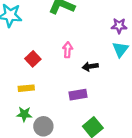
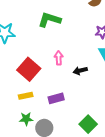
red square: (33, 59) -> (29, 69), size x1.6
purple rectangle: (78, 95) -> (56, 98), moved

